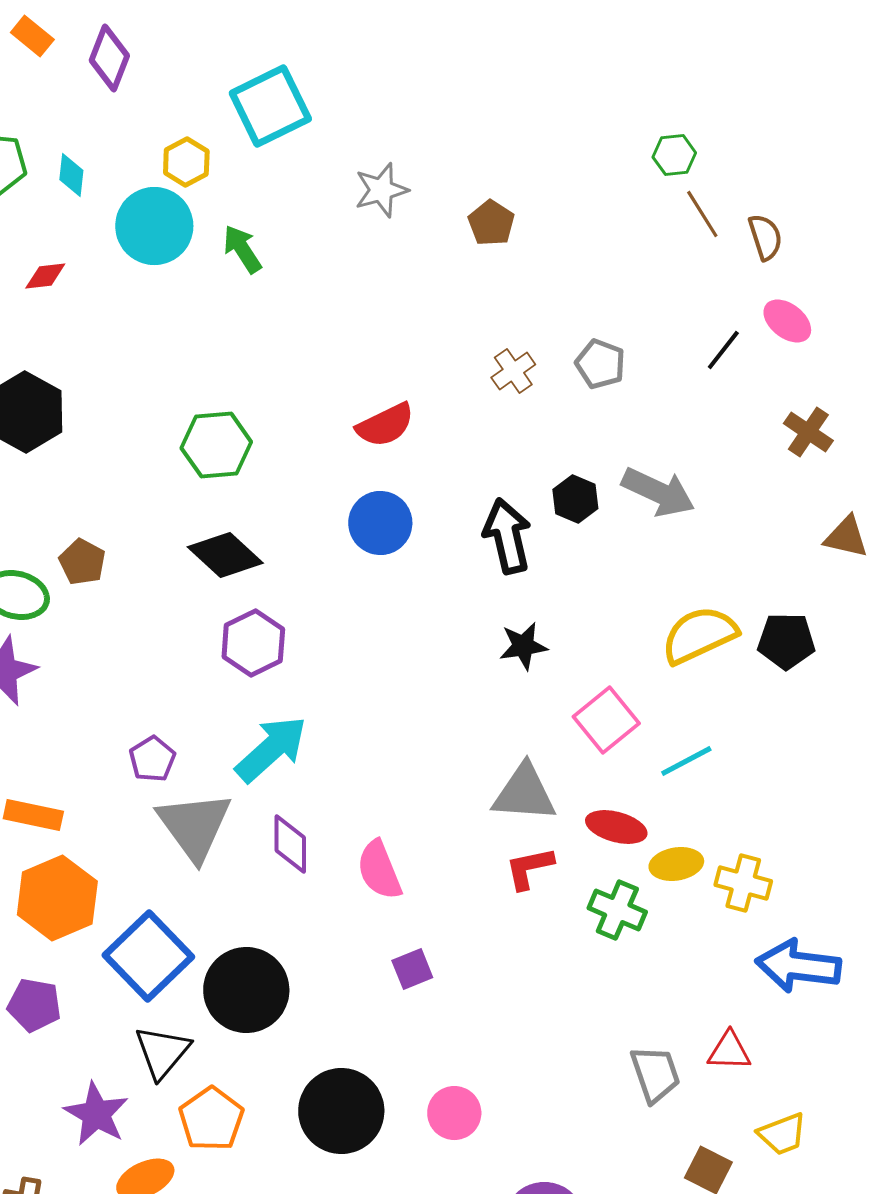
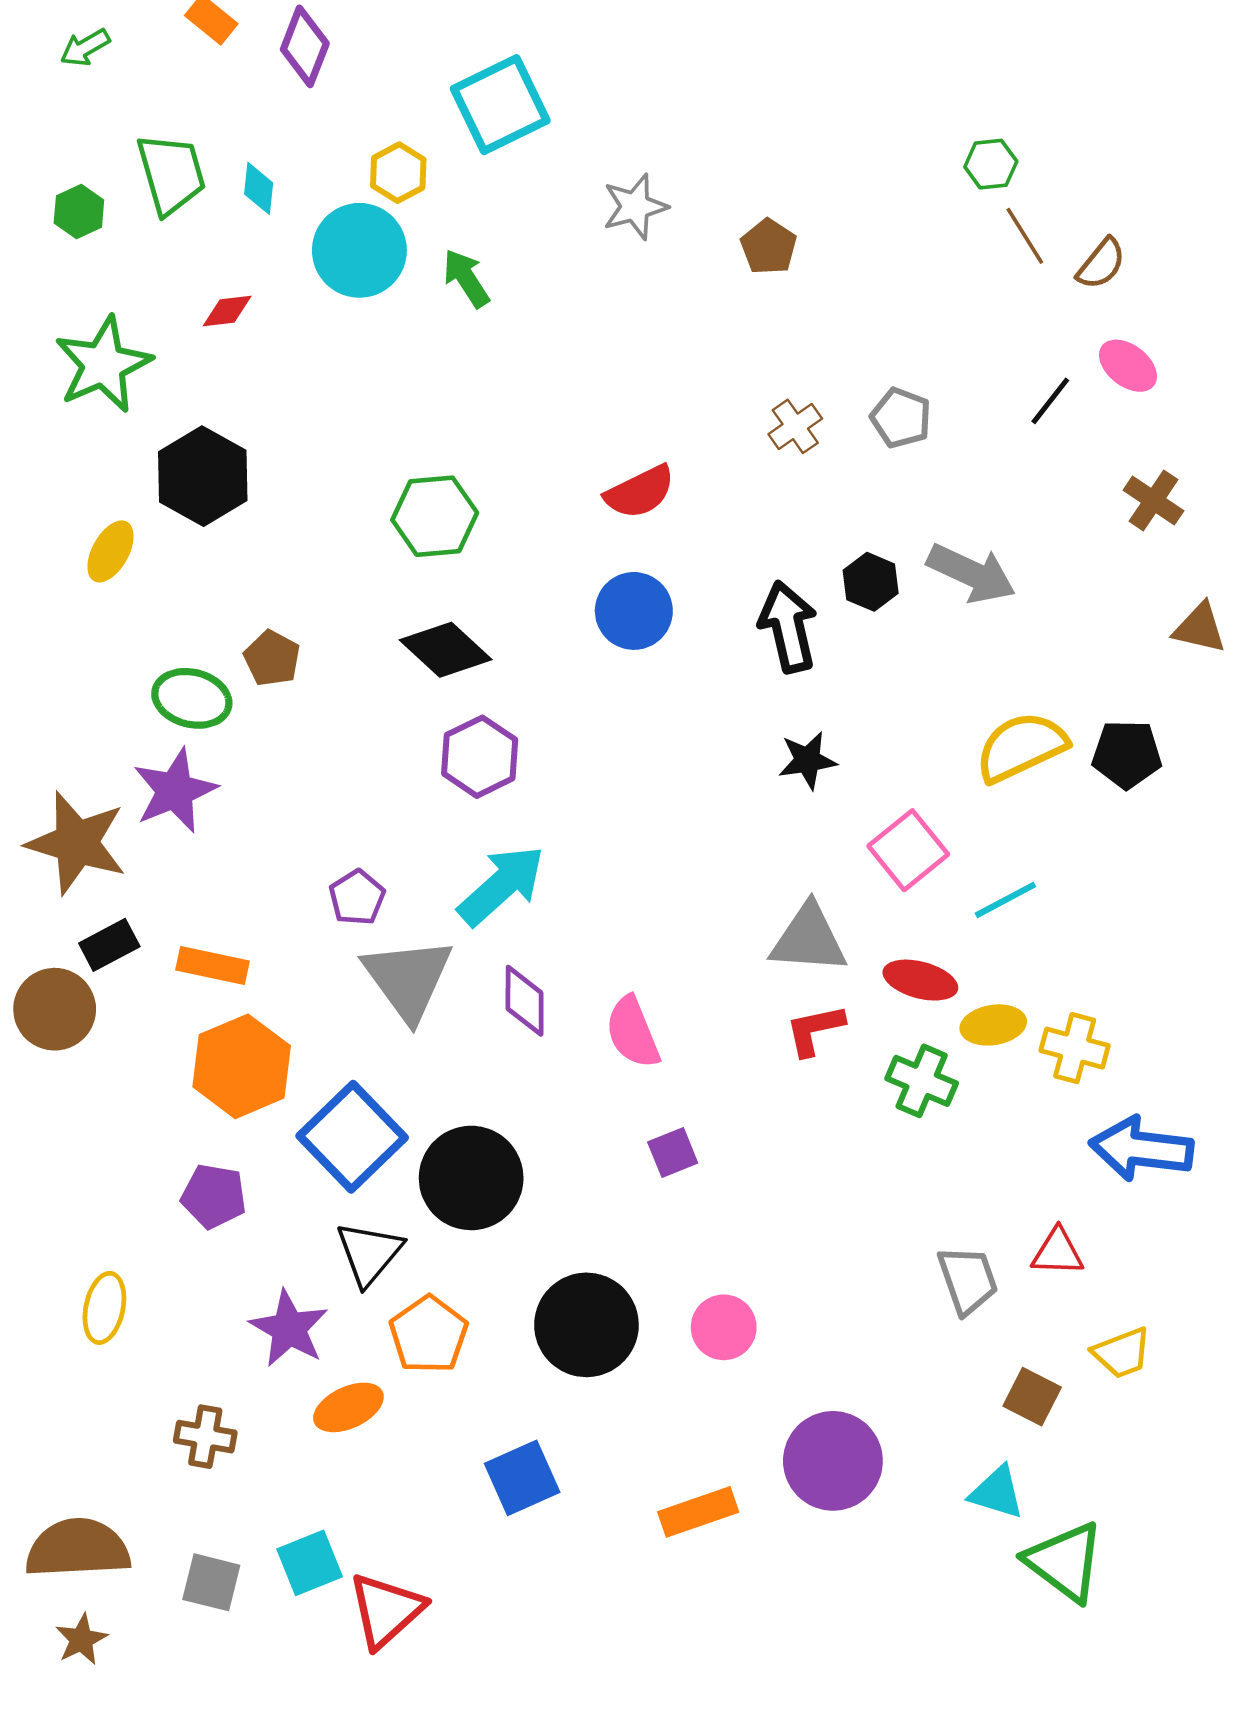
brown semicircle: (765, 237) -> (1101, 264), turned 57

